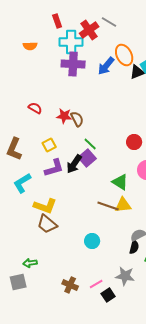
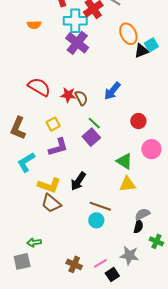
purple cross: (73, 64) -> (77, 43), turned 35
blue arrow: (106, 66) -> (112, 91), moved
red semicircle: (35, 108) -> (39, 87), size x1.6
black arrow: (74, 164) -> (78, 181), moved
brown line: (108, 206) -> (100, 206), moved

